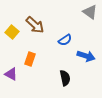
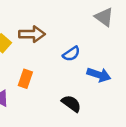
brown arrow: (35, 25) -> (32, 34), turned -42
black semicircle: (65, 78) -> (71, 104), turned -42

